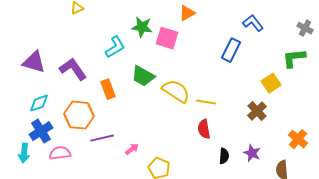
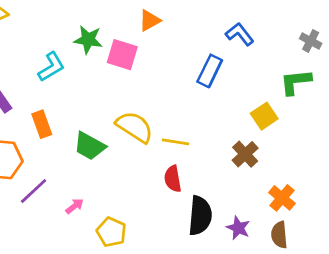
green trapezoid: (143, 76) -> (90, 146), moved
purple line: (102, 138) -> (34, 191), turned -30
orange cross: (298, 139) -> (282, 198), moved
purple star: (252, 153) -> (238, 228), moved
black semicircle: (224, 156) -> (200, 216), size x1.8

